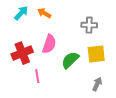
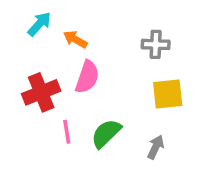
orange arrow: (44, 13) -> (75, 39), moved
green semicircle: (70, 60) -> (106, 133), moved
gray arrow: (97, 84) -> (156, 147), moved

